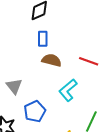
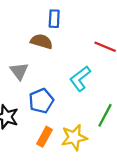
brown semicircle: (52, 60) -> (42, 41), moved

